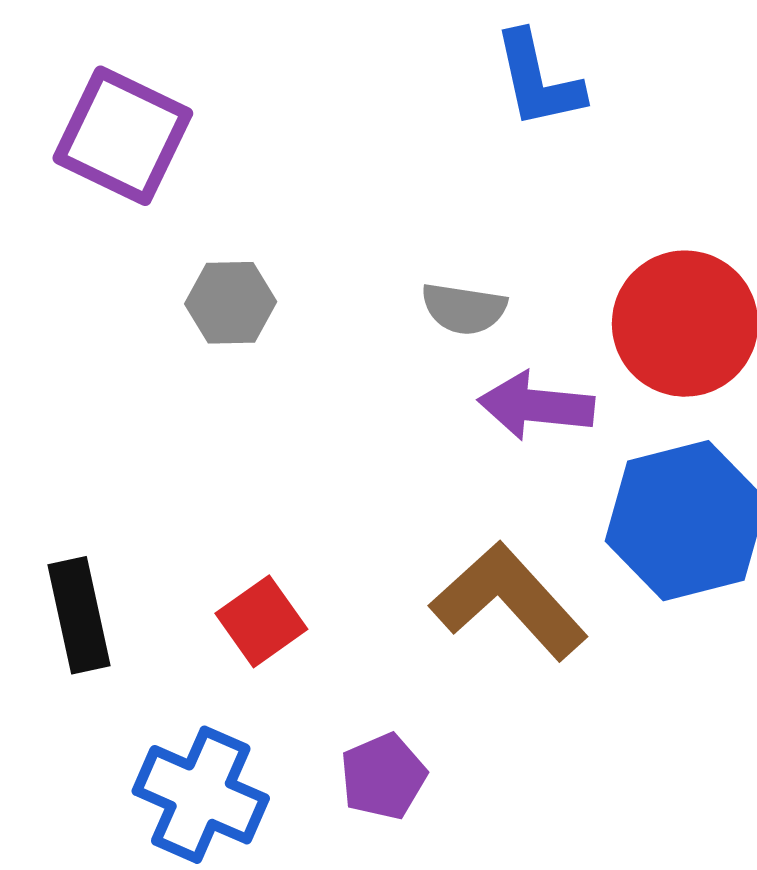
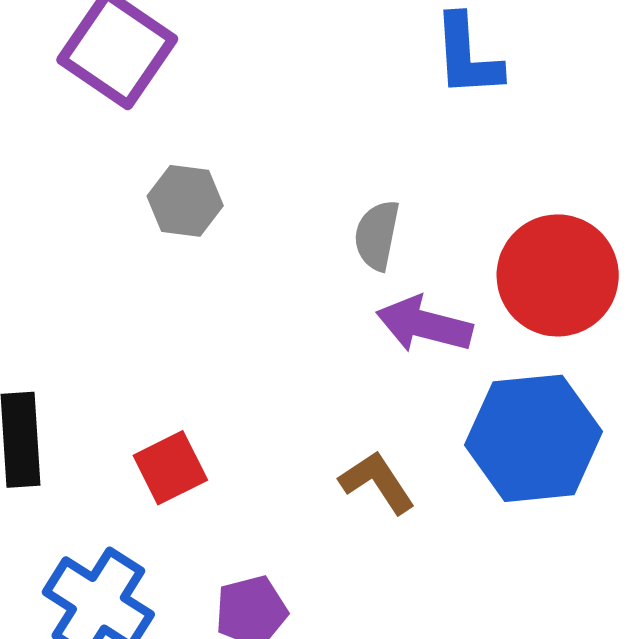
gray semicircle: (464, 309) -> (377, 235), turned 84
brown L-shape: (509, 601) -> (377, 482), size x0.6

